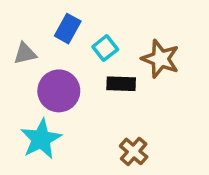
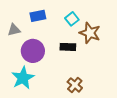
blue rectangle: (68, 29) -> (38, 16), turned 49
cyan square: (105, 48) -> (72, 19), moved

